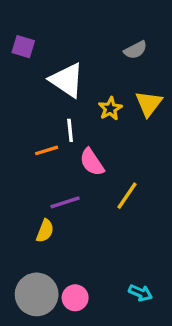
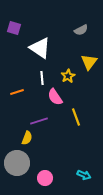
yellow star: (110, 109) -> (68, 76), moved
orange line: (47, 150) -> (17, 92), moved
yellow line: (127, 196) -> (76, 117), turned -54
gray circle: (37, 294) -> (17, 163), moved

